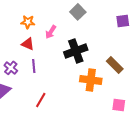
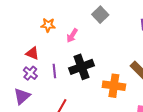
red triangle: (28, 44) -> (32, 53), moved
black cross: (76, 51) -> (82, 67), moved

